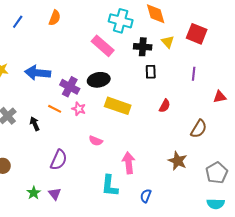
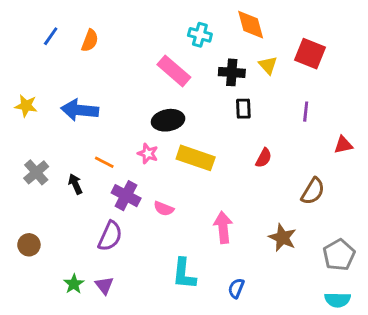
orange semicircle: (55, 18) -> (90, 41), moved
cyan cross: (121, 21) -> (200, 35), size x0.7
purple cross: (70, 87) -> (126, 196), moved
pink star: (79, 109) -> (148, 154), moved
pink arrow: (129, 163) -> (223, 227), moved

